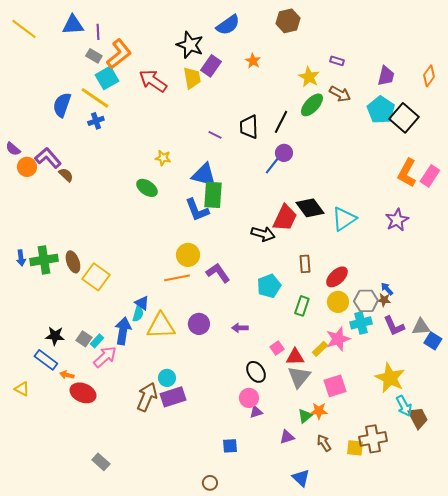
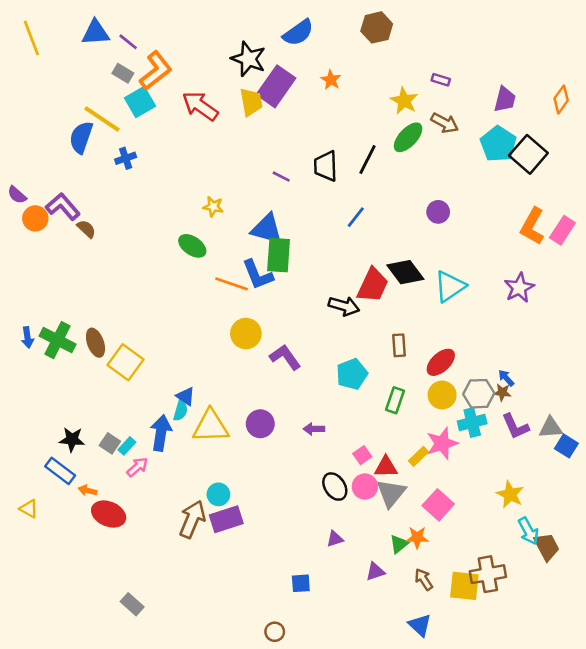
yellow line: (24, 29) -> (31, 38), turned 32
purple line: (98, 32) -> (128, 42), turned -49
purple rectangle: (211, 66) -> (276, 86), size x1.4
yellow line: (95, 98) -> (102, 119), moved
purple circle: (284, 153) -> (438, 212), moved
green cross: (44, 260) -> (58, 340), turned 36
orange line: (177, 278) -> (232, 284), moved, turned 30
pink arrow: (105, 357) -> (137, 467), size x0.7
yellow star: (390, 378) -> (510, 494), size x0.7
pink square: (335, 386) -> (438, 505), turned -30
pink circle: (249, 398) -> (365, 487), moved
yellow square: (355, 448) -> (464, 586), size x1.4
blue triangle: (301, 478) -> (420, 625), moved

